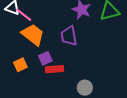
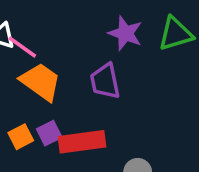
purple square: (45, 58) -> (49, 133), moved
red rectangle: (55, 69) -> (82, 142), size x1.4

